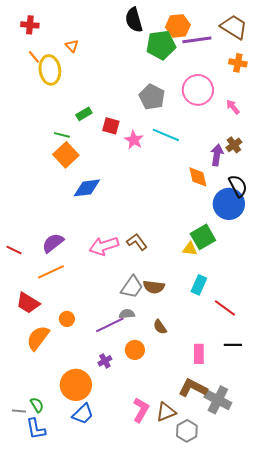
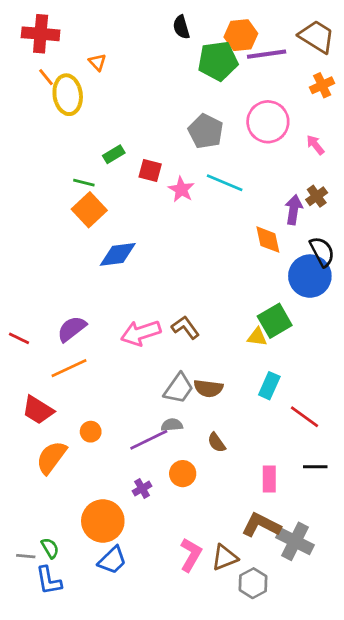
black semicircle: (134, 20) -> (181, 27), size x0.7
red cross: (30, 25) -> (41, 34), size x1.5
orange cross: (238, 63) -> (322, 85), turned -36

